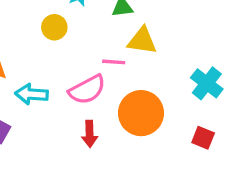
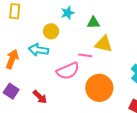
cyan arrow: (32, 94) -> (38, 50), moved
red arrow: (90, 134) -> (40, 97), moved, turned -49

